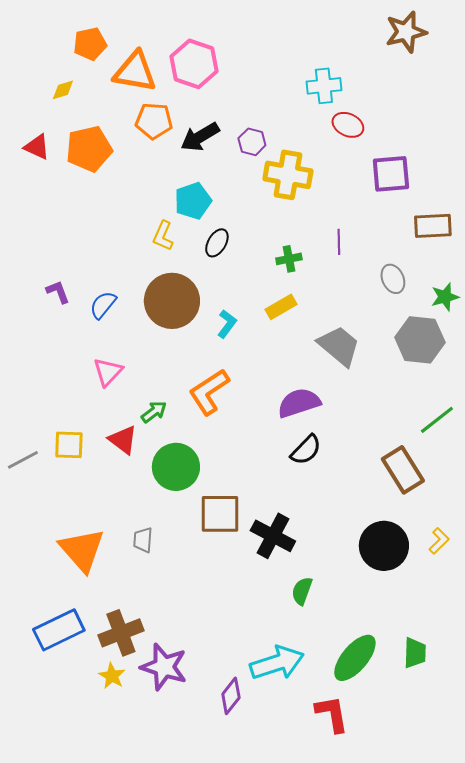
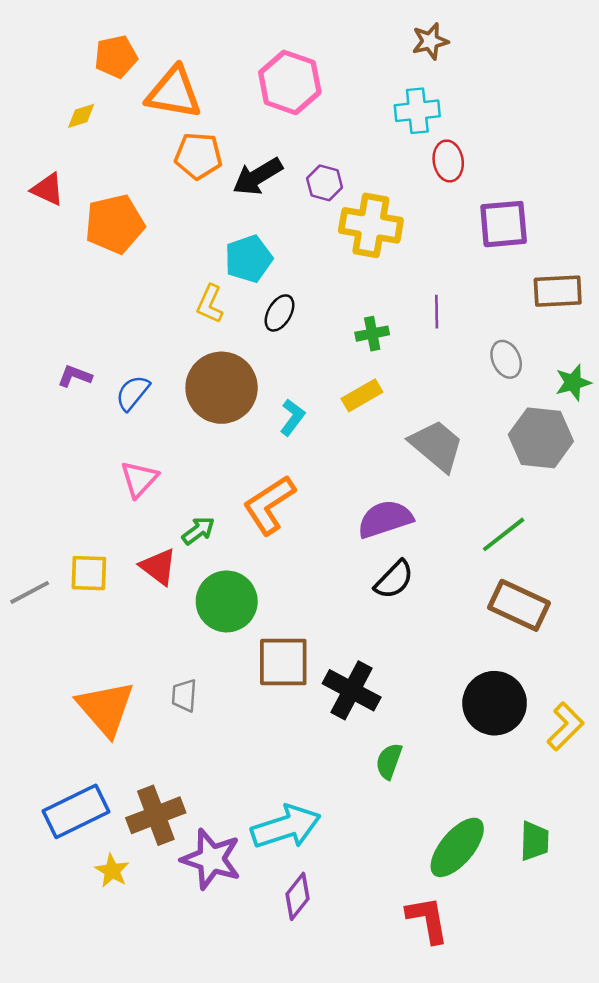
brown star: (406, 32) -> (430, 41), moved, size x0.7
pink hexagon: (194, 64) -> (290, 82), moved
red ellipse: (348, 125) -> (448, 161), turned 56
orange pentagon: (89, 149) -> (115, 224), moved
purple L-shape: (58, 292) -> (75, 376), turned -48
green line: (437, 420) -> (504, 534), moved
brown rectangle: (403, 470) -> (519, 605), turned -33
yellow L-shape: (439, 541) -> (565, 726), moved, size x1.4
cyan arrow: (277, 663) -> (286, 827), moved
yellow star: (112, 676) -> (112, 871), moved

